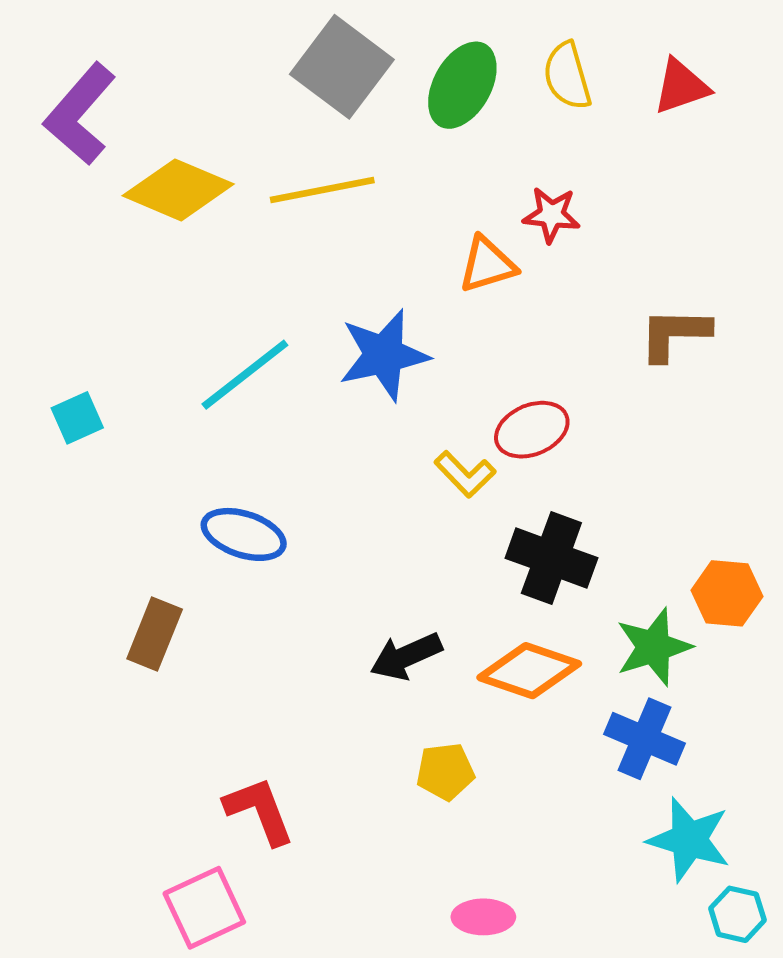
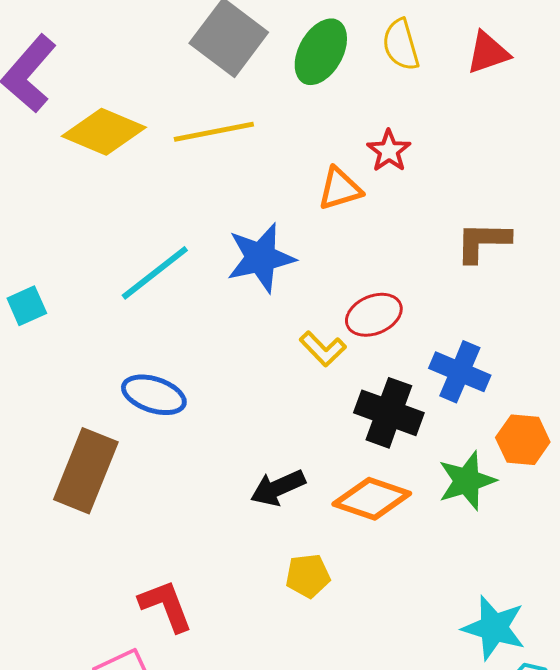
red star: (551, 215) -> (389, 151), turned 30
brown rectangle: (155, 634) -> (86, 471), size x1.5
blue cross: (644, 739) -> (460, 372), moved

